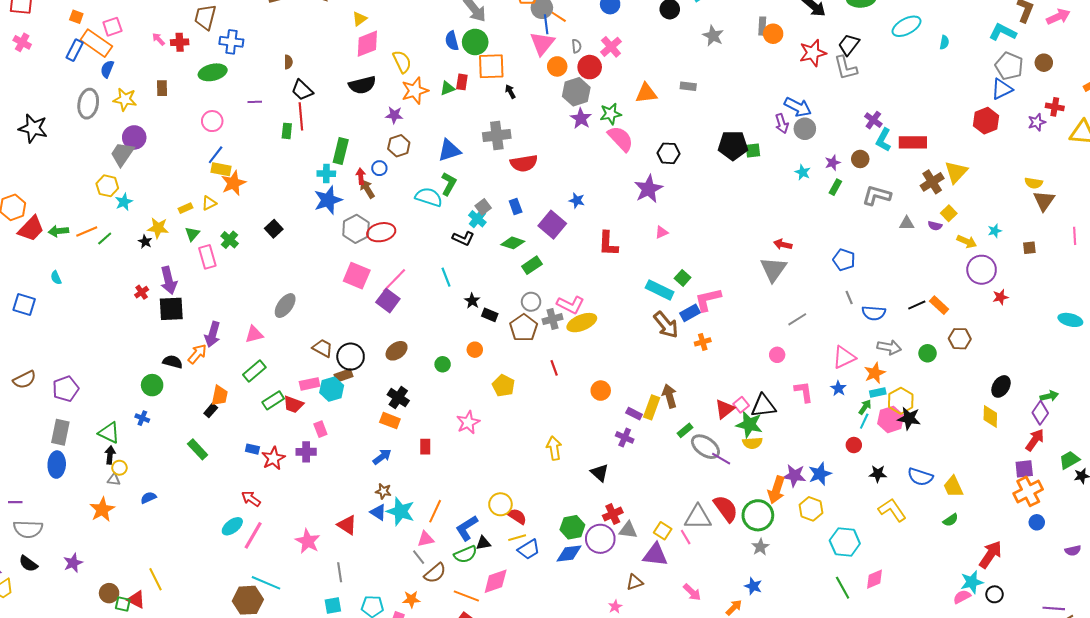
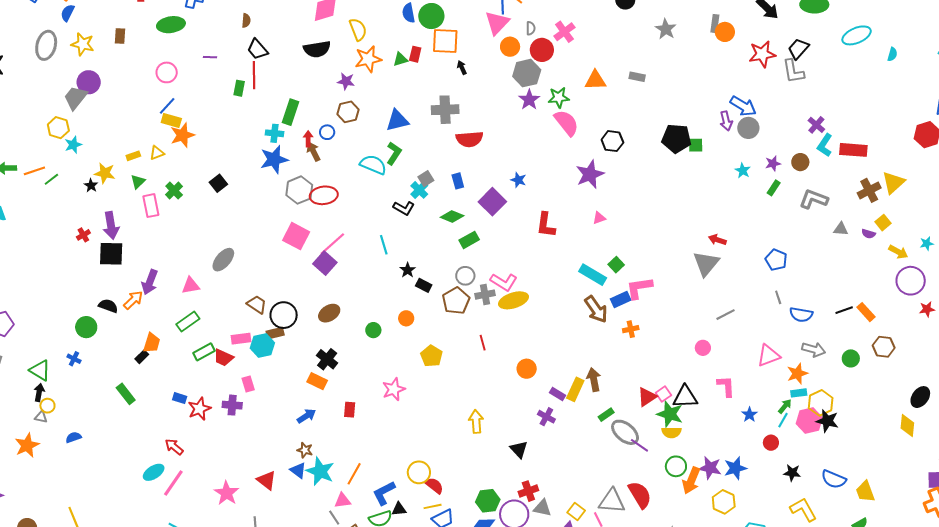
blue star: (838, 388) -> (749, 415), moved
green circle: (758, 515) -> (676, 466), moved, size x0.7

